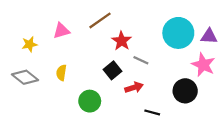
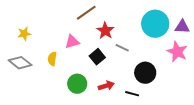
pink triangle: (61, 31) -> (72, 42), moved
red arrow: (134, 87) -> (106, 86), moved
black circle: (185, 91) -> (145, 73), moved

